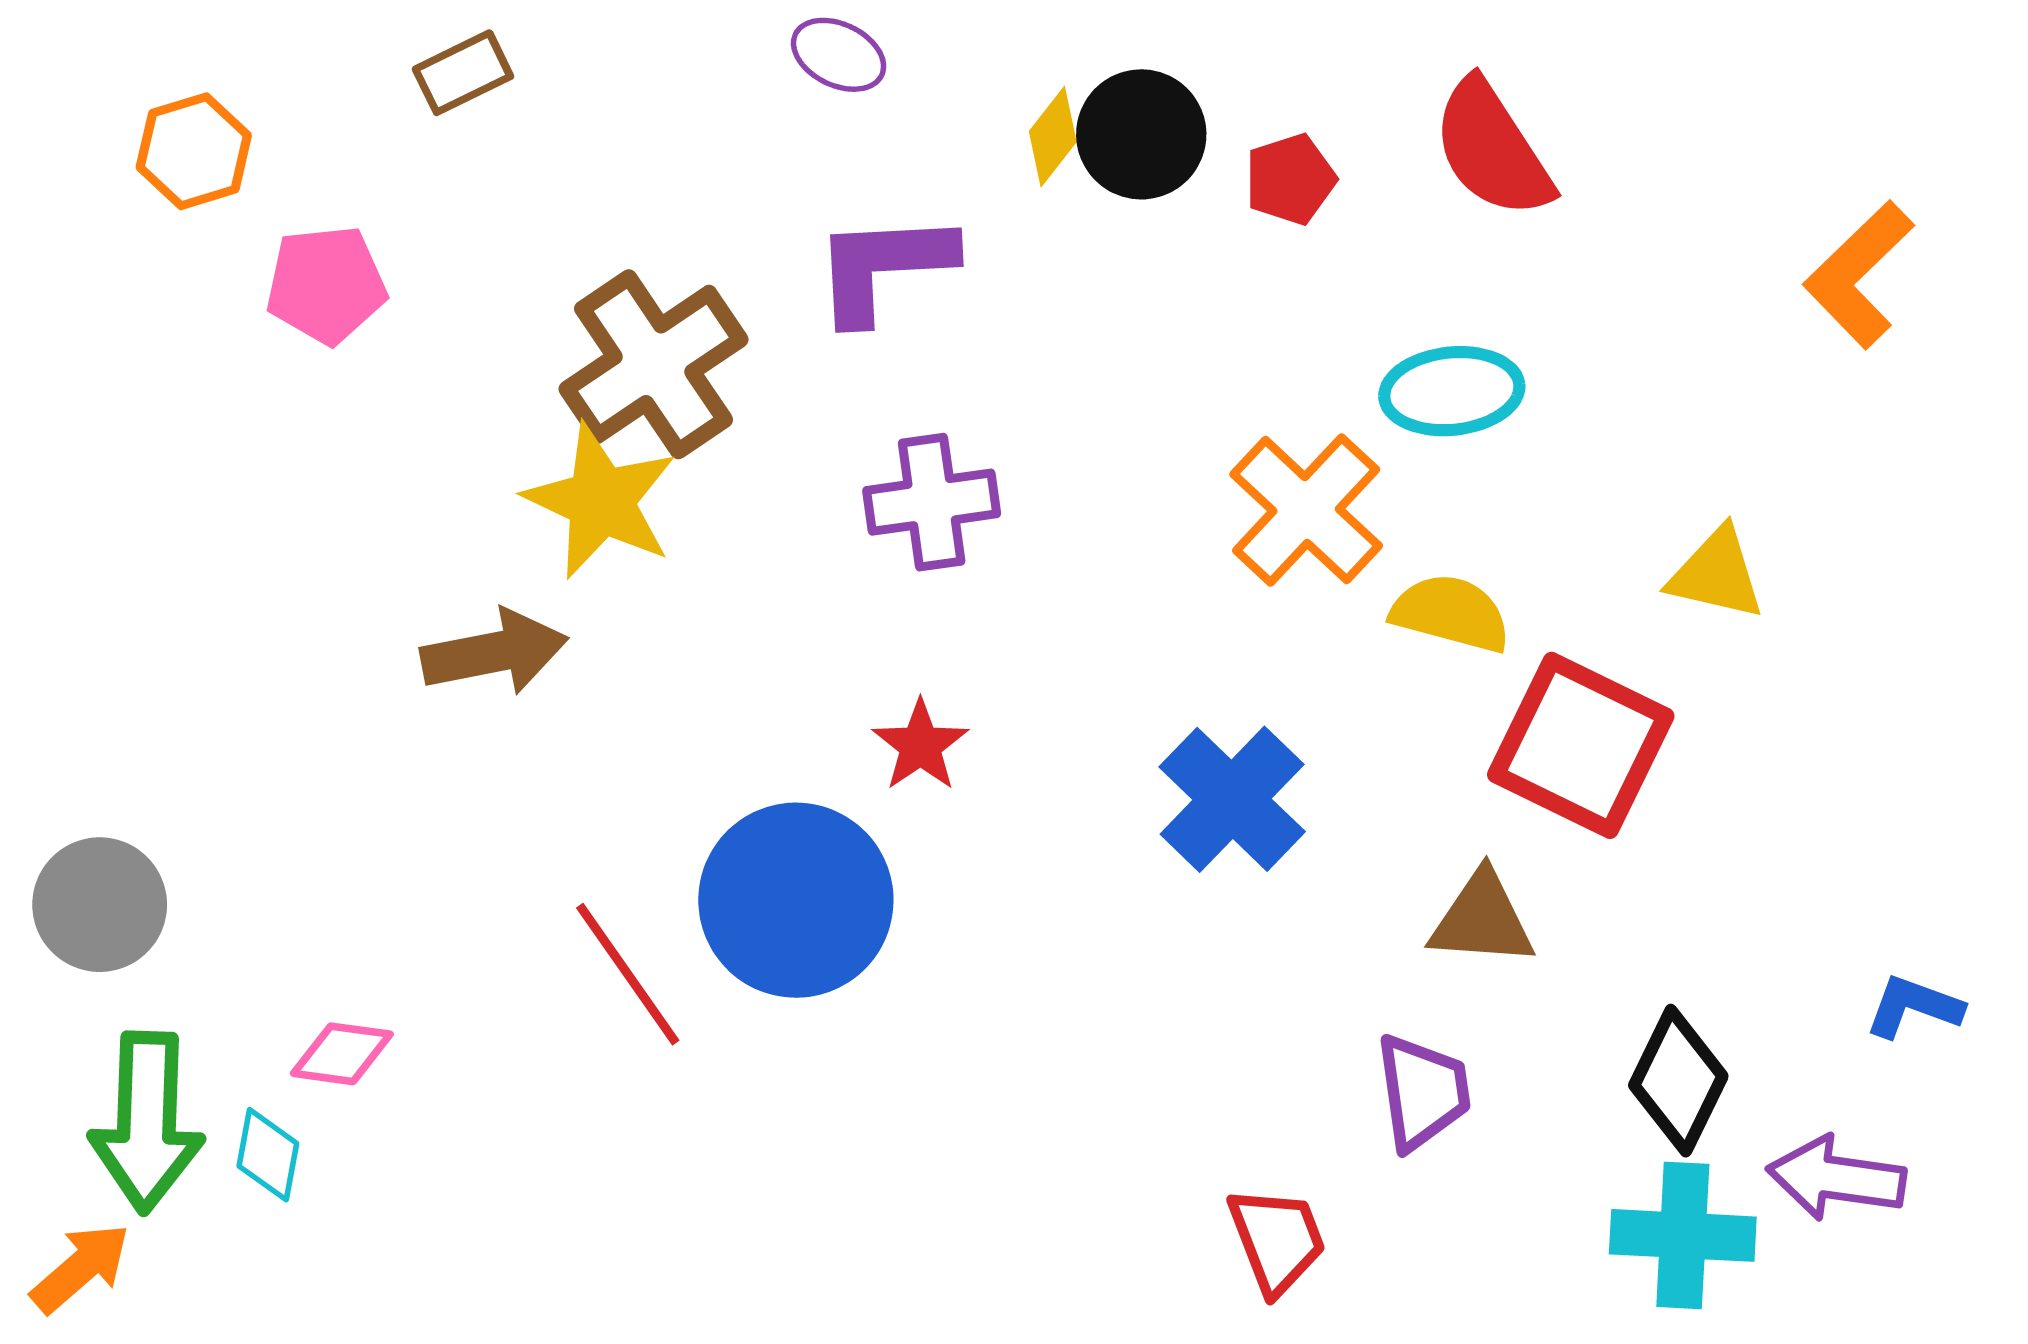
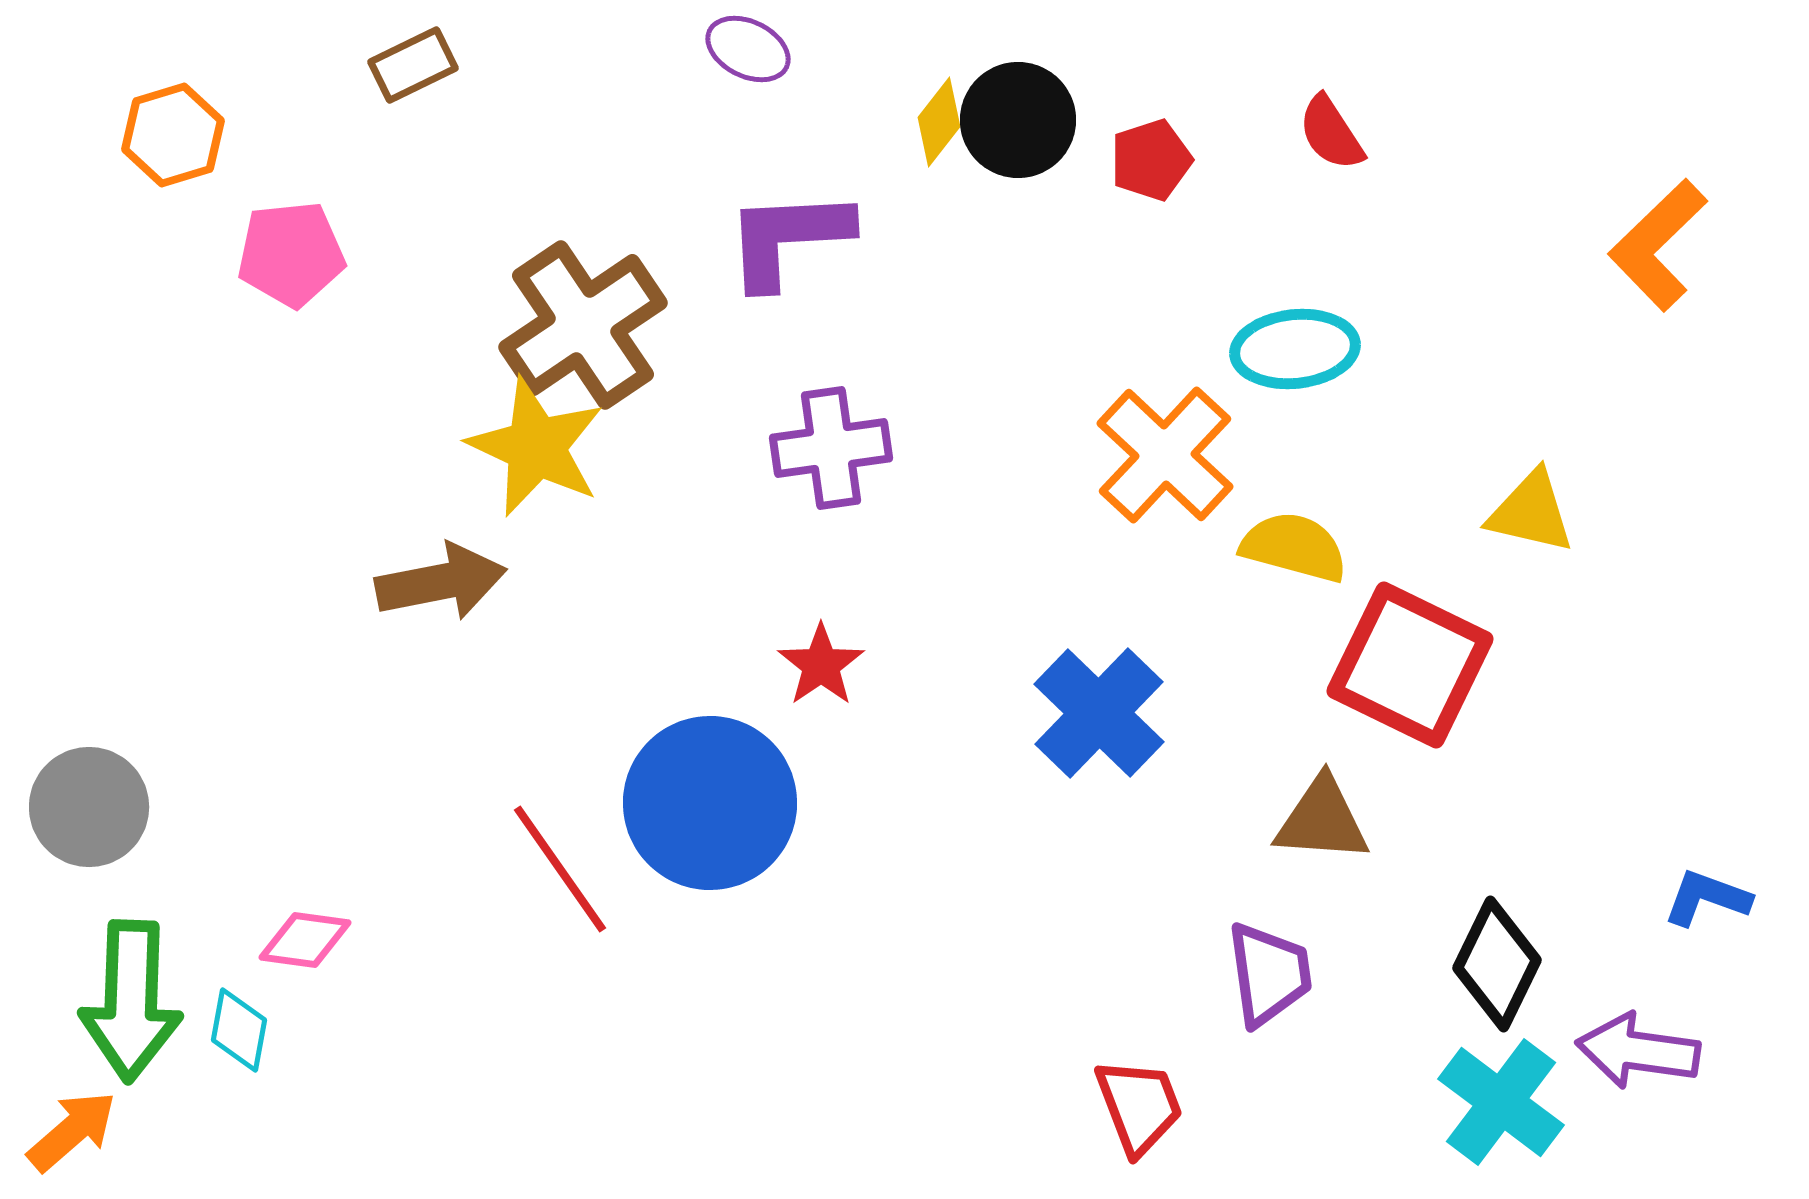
red semicircle: (1492, 149) -> (1331, 133), size x0.6
cyan cross: (1683, 1235) -> (1501, 1102), turned 34

